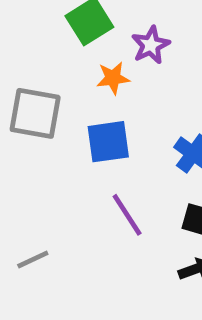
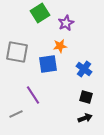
orange star: (113, 78) -> (60, 46), moved
purple line: (127, 215) -> (33, 95), moved

